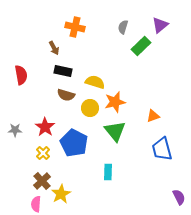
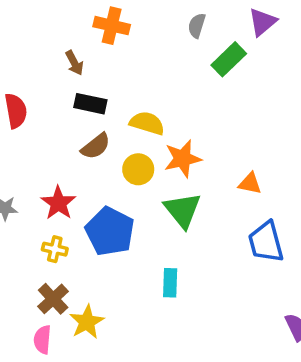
brown semicircle: (66, 95) -> (96, 146), turned -54
orange triangle: (153, 116) -> (250, 183), turned 32
yellow cross: (43, 153) -> (55, 249), turned -32

